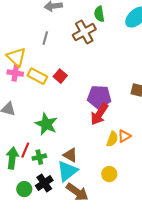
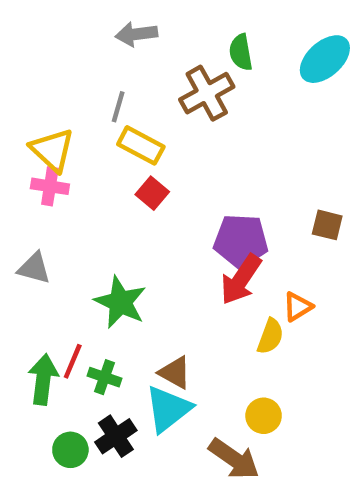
yellow rectangle: (37, 76) -> (141, 145), moved
orange triangle: (124, 136) -> (298, 307), moved
green cross: (39, 157) -> (105, 377), turned 32
brown arrow: (77, 192) -> (234, 459), moved

